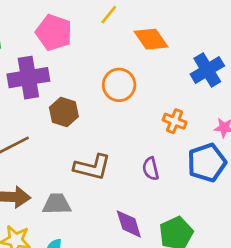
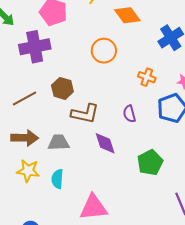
brown hexagon: (64, 112) -> (62, 88), moved
purple diamond: (129, 224) -> (105, 143), moved

